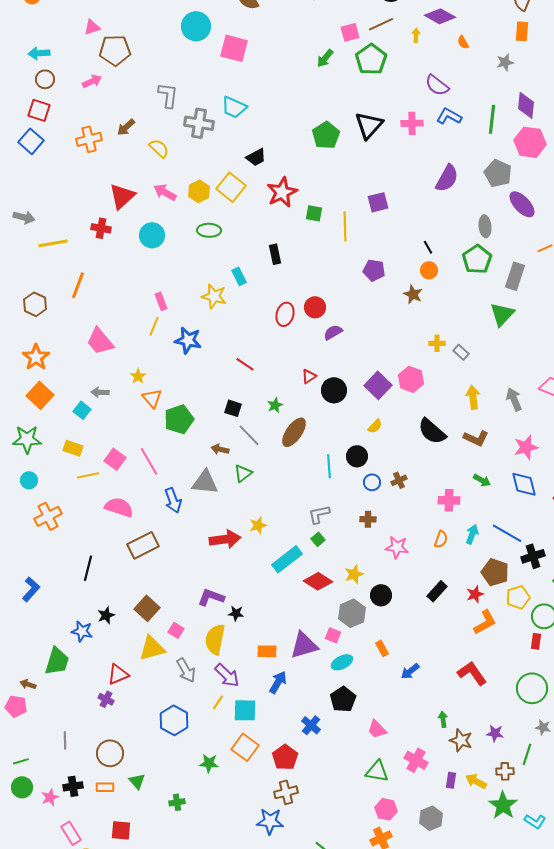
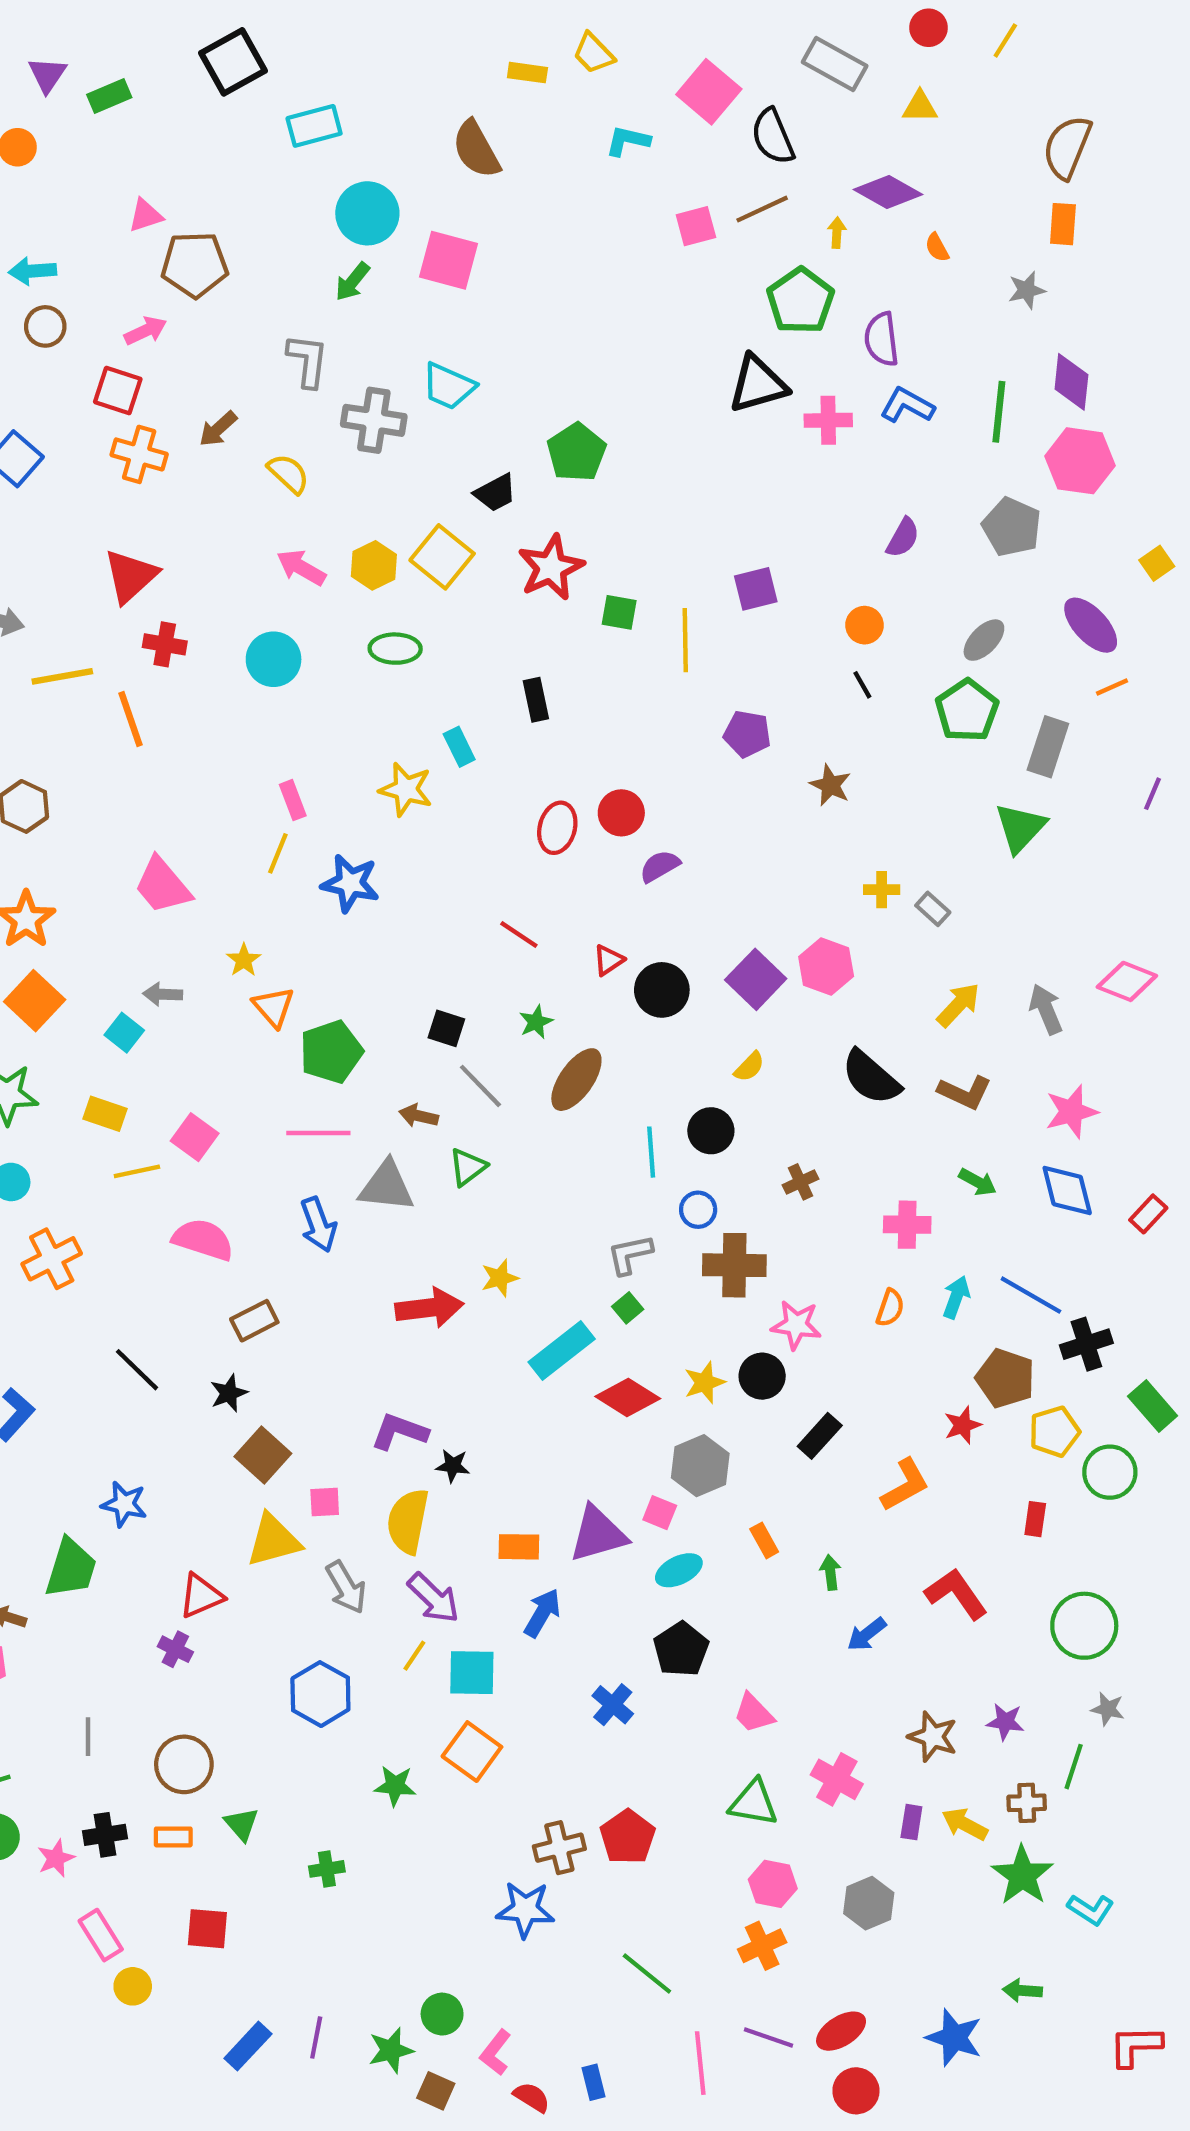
green arrow: (325, 58) -> (352, 282), moved
green pentagon: (371, 59) -> (800, 301), moved
purple semicircle: (437, 85) -> (882, 339), turned 45
red square: (39, 110) -> (118, 390), moved
black triangle: (369, 125) -> (758, 384), moved, turned 32
green pentagon: (326, 135) -> (576, 452), moved
orange cross: (89, 139) -> (139, 454), turned 30
purple semicircle: (447, 178) -> (903, 538), size x0.7
red triangle: (122, 196) -> (131, 576), moved
purple ellipse: (522, 204) -> (1091, 625), moved
gray ellipse: (485, 226) -> (984, 640), turned 50
orange circle: (429, 270) -> (865, 625), moved
orange line: (78, 285) -> (131, 719), moved, turned -40
red line: (245, 364) -> (519, 934), moved
yellow arrow: (473, 397) -> (958, 1005), turned 50
pink line: (149, 461) -> (318, 1133), moved, turned -60
blue circle: (372, 482) -> (698, 1210), moved
brown cross: (368, 519) -> (734, 1265), size x1.8
brown rectangle: (143, 545) -> (254, 1321), size x0.7
black line: (88, 568) -> (137, 1370), turned -60
black rectangle: (437, 591) -> (820, 1436), moved
black circle: (381, 595) -> (762, 1376), moved
black star: (106, 615) -> (229, 1393), moved
orange L-shape: (485, 622) -> (905, 1485), moved
pink square: (176, 630) -> (325, 1502), turned -35
red rectangle: (536, 641) -> (1035, 1519), moved
blue arrow: (410, 671) -> (867, 1634), moved
green arrow: (443, 719) -> (830, 1572), moved
red pentagon: (285, 757) -> (628, 1837), moved

